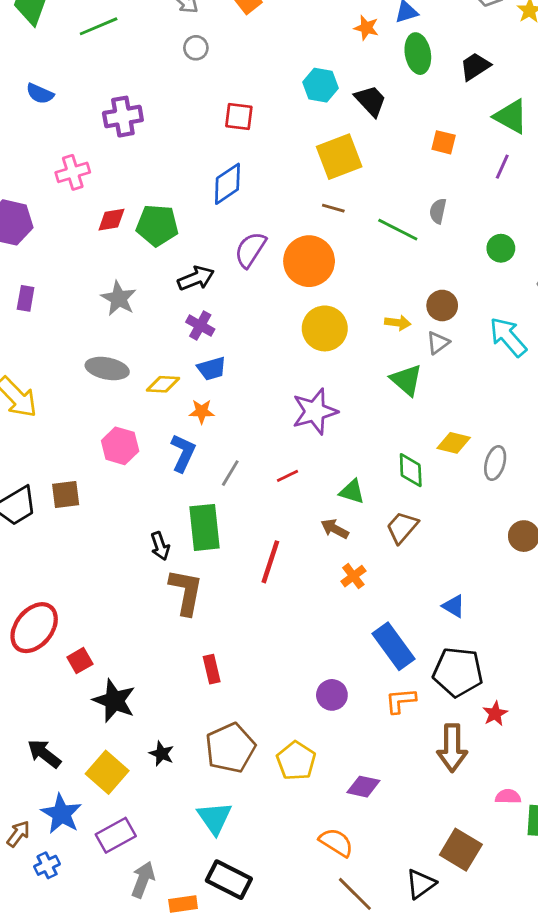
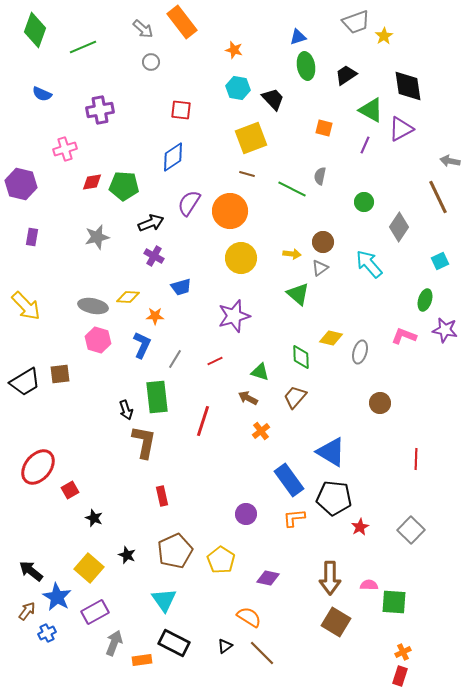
orange star: (366, 28) -> (234, 50), moved
gray star: (119, 298) -> (97, 237), turned 30
gray ellipse: (107, 369) -> (93, 306), moved
blue trapezoid: (212, 369) -> (181, 287), moved
blue triangle: (454, 606) -> (331, 452), size x1.8
black star: (114, 701) -> (94, 518), size x0.6
brown arrow: (452, 748) -> (330, 578), moved
black arrow: (44, 754) -> (31, 571), moved
black triangle: (421, 884) -> (225, 646), moved, size x0.7

